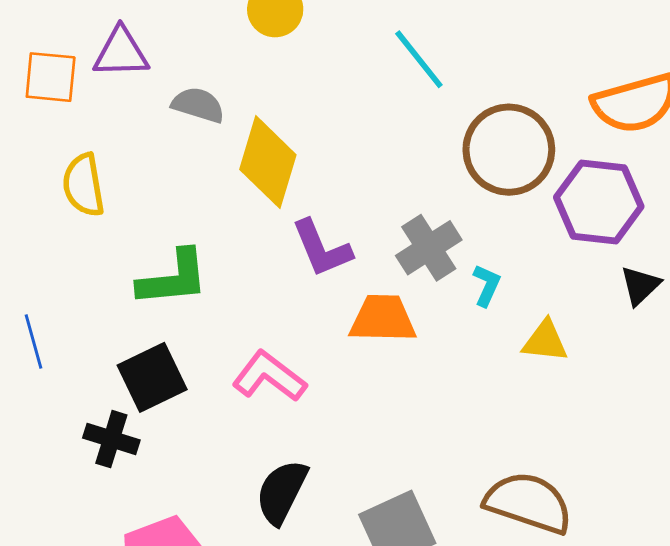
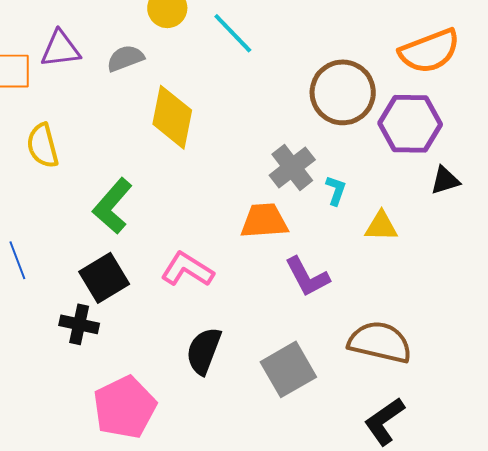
cyan line: (419, 59) -> (233, 33), moved
gray semicircle: (198, 105) -> (125, 58), moved, turned -33
purple L-shape: (322, 248) -> (307, 277), moved
green L-shape: (173, 278) -> (112, 206), turned 142
black triangle: (640, 286) -> (445, 180), turned 32

